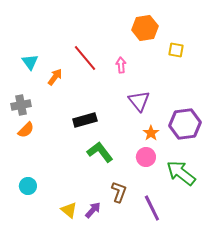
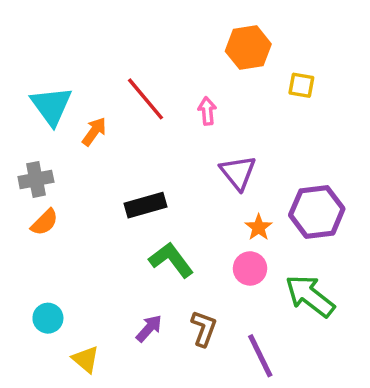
cyan triangle: (30, 62) -> (51, 106), size x1.5
yellow triangle: (69, 210) -> (86, 359), moved
purple arrow: (93, 210) -> (149, 328), moved

